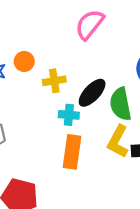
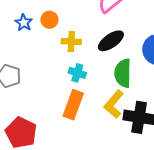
black ellipse: (92, 93) -> (111, 41), moved

